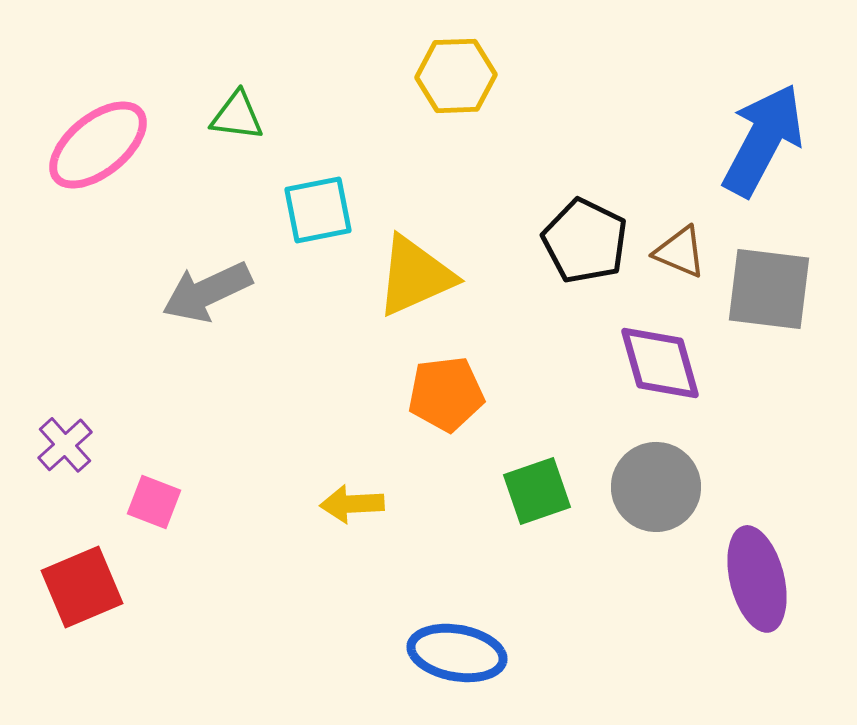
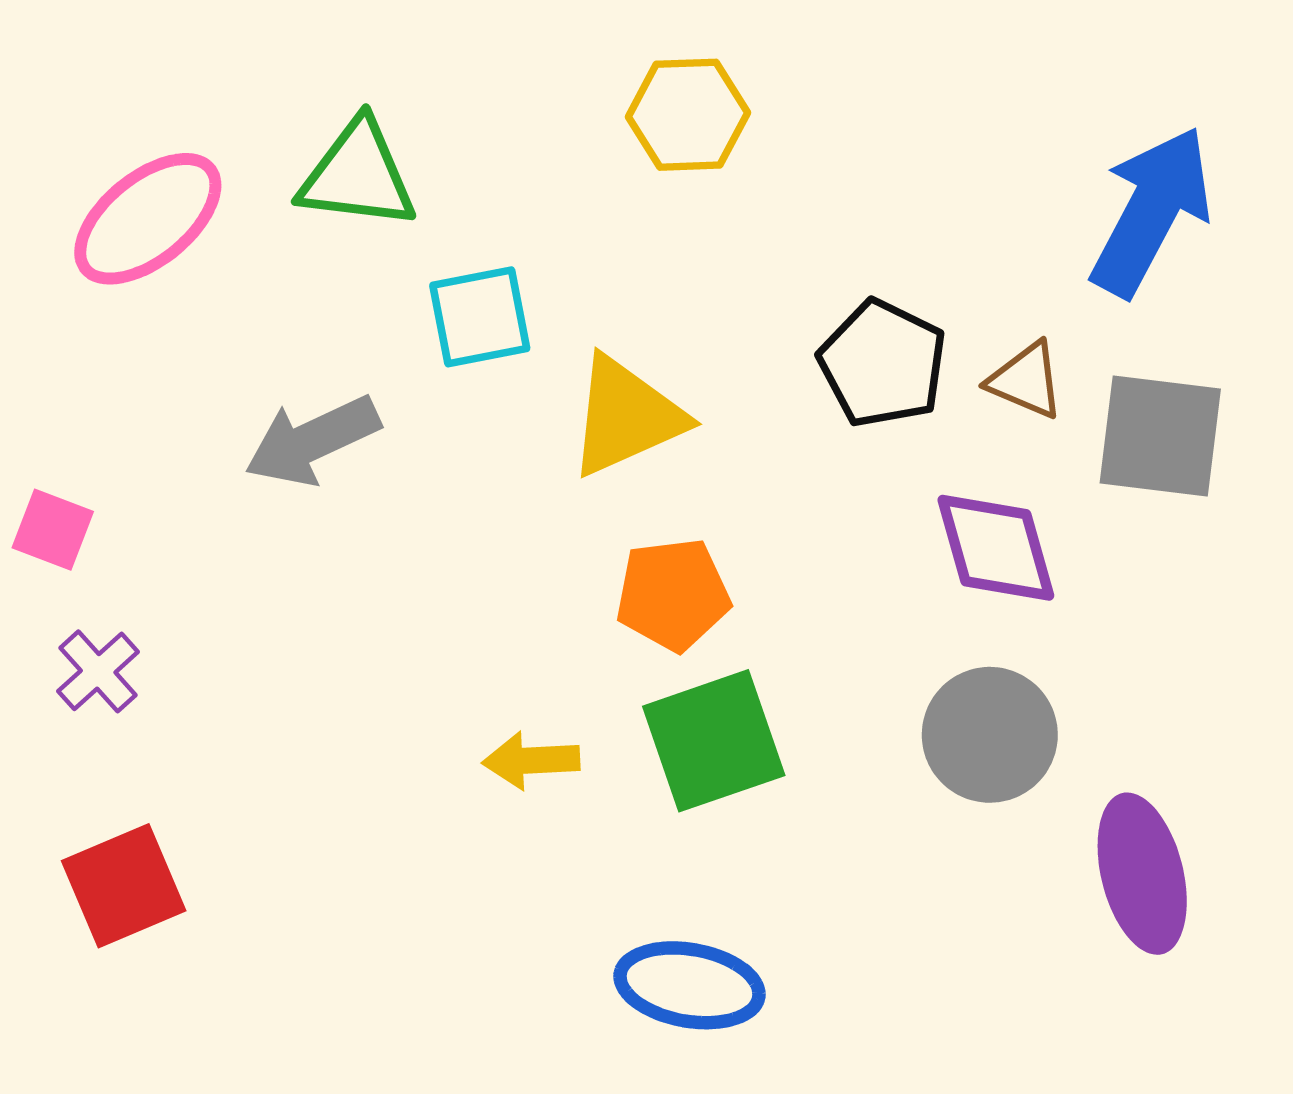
green triangle: (237, 116) -> (358, 175), size x1.5
green square: (537, 491) -> (714, 741), moved, size x1.4
pink square: (154, 502) -> (53, 530), moved

